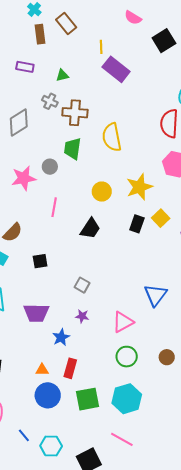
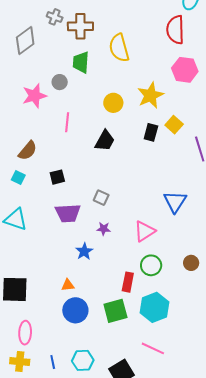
purple trapezoid: (36, 313) -> (68, 213), moved
red rectangle: (70, 368) -> (128, 282), moved
blue line: (24, 435) -> (53, 362), moved, turned 32

